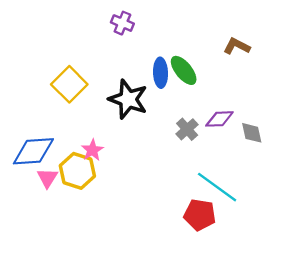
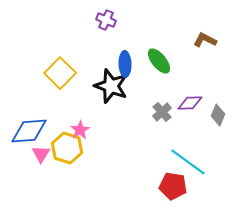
blue ellipse: (161, 73) -> (125, 64), moved
gray diamond: (252, 133) -> (218, 115), turned 35

